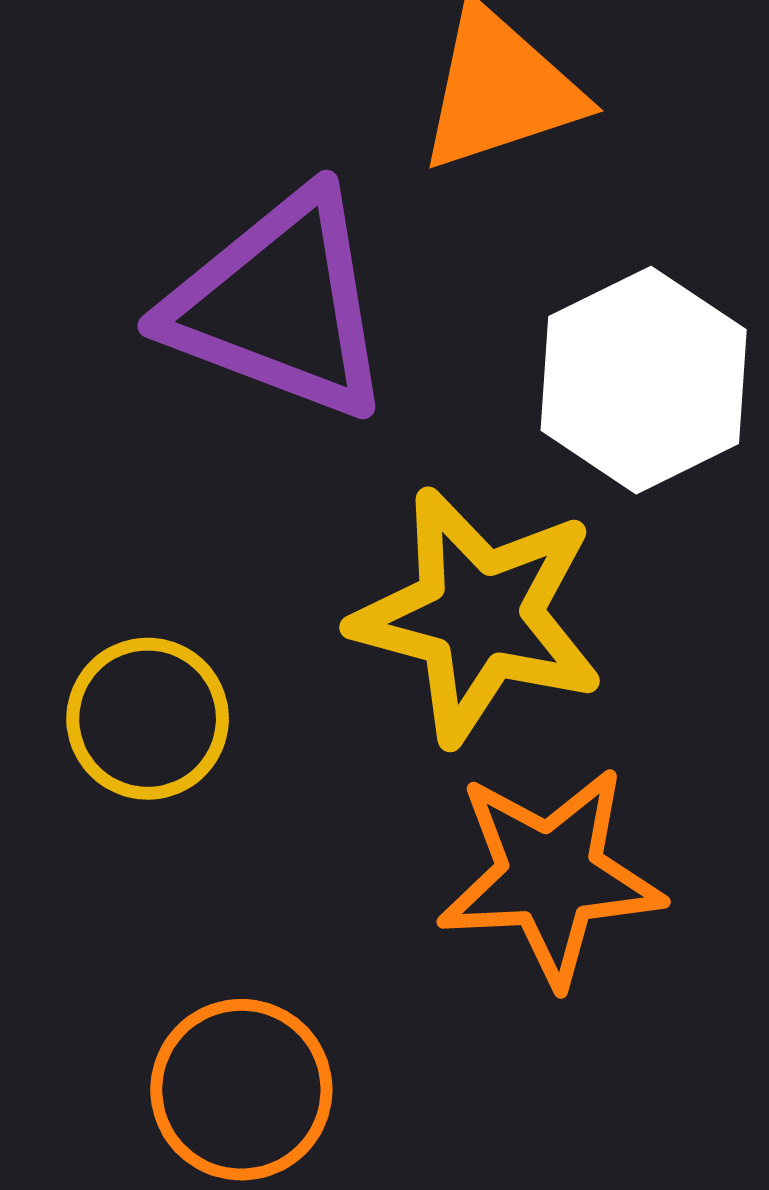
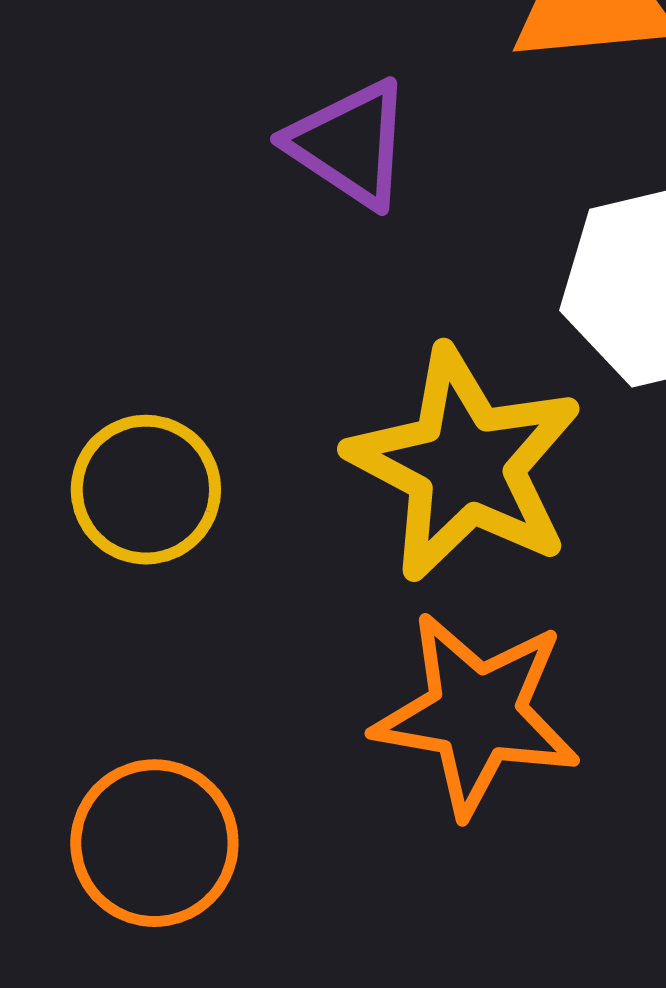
purple triangle: (280, 305) -> (350, 144), size x0.6

